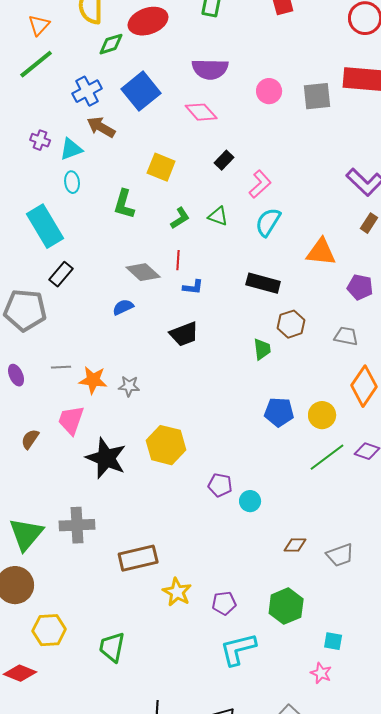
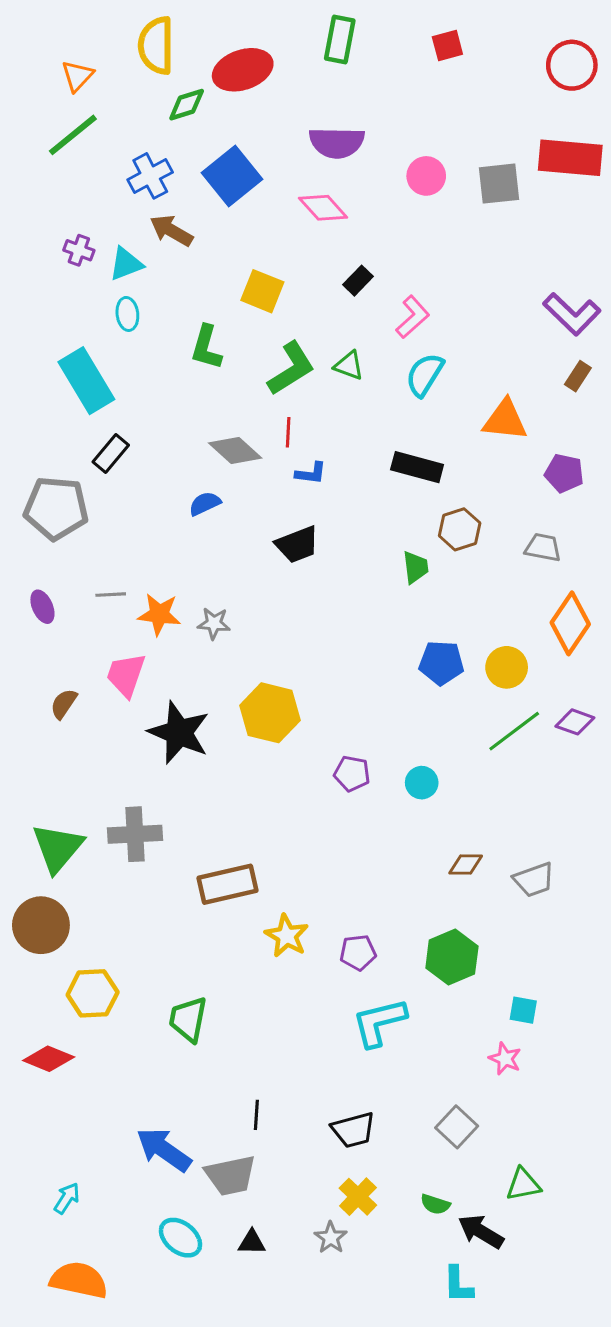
green L-shape: (180, 218) -> (291, 369), size x1.6
cyan circle: (250, 501) -> (422, 783), moved

